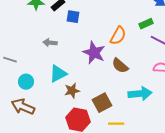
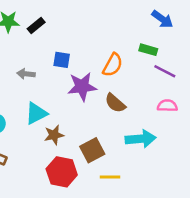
blue square: (73, 17) -> (62, 60), moved
green rectangle: (146, 24) -> (148, 50), turned 40
purple star: (94, 53) -> (82, 87), turned -30

